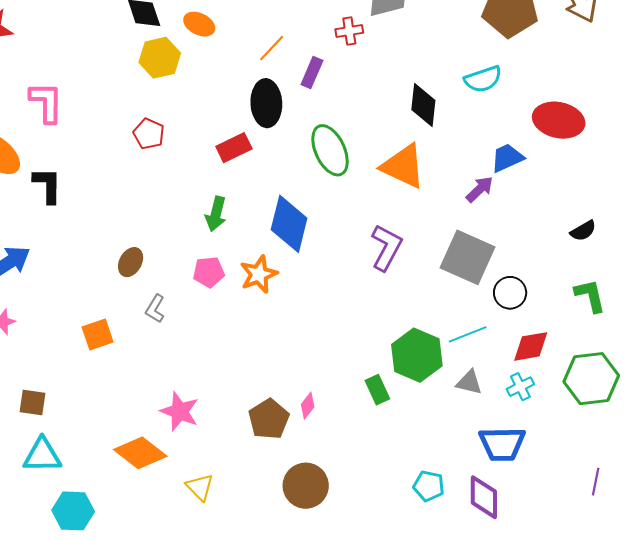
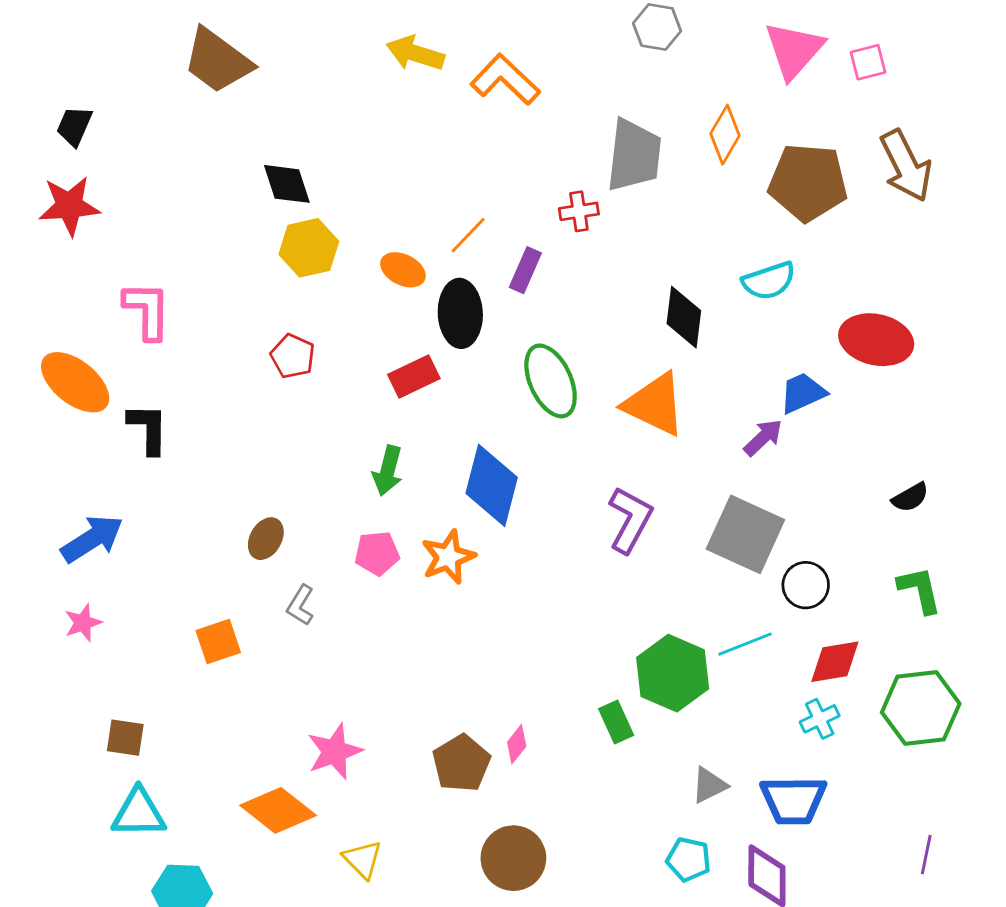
orange ellipse: (199, 24) -> (403, 270), moved
gray triangle: (469, 382) -> (709, 785), moved, turned -40
pink star: (180, 411) -> (335, 752), turned 30

